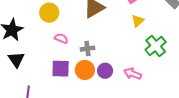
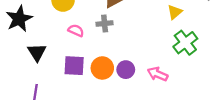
yellow triangle: (138, 21) -> (175, 12), moved
gray cross: (87, 49) -> (105, 24), moved
black triangle: (16, 60) -> (37, 52), moved

